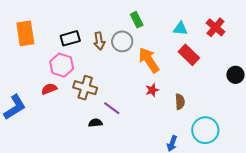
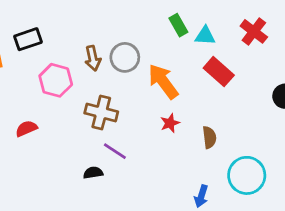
green rectangle: (137, 20) -> (178, 25), moved
black rectangle: (70, 38) -> (28, 39), moved
pink hexagon: (62, 65) -> (56, 80), moved
brown cross: (85, 88) -> (101, 112), moved

